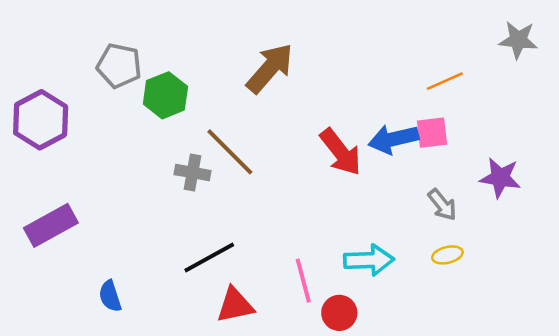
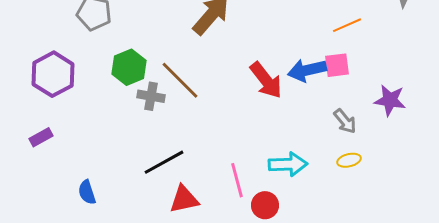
green hexagon: (165, 95) -> (129, 67), moved
purple hexagon: (41, 120) -> (53, 74), moved
purple rectangle: (51, 225) -> (41, 137), size x0.6

